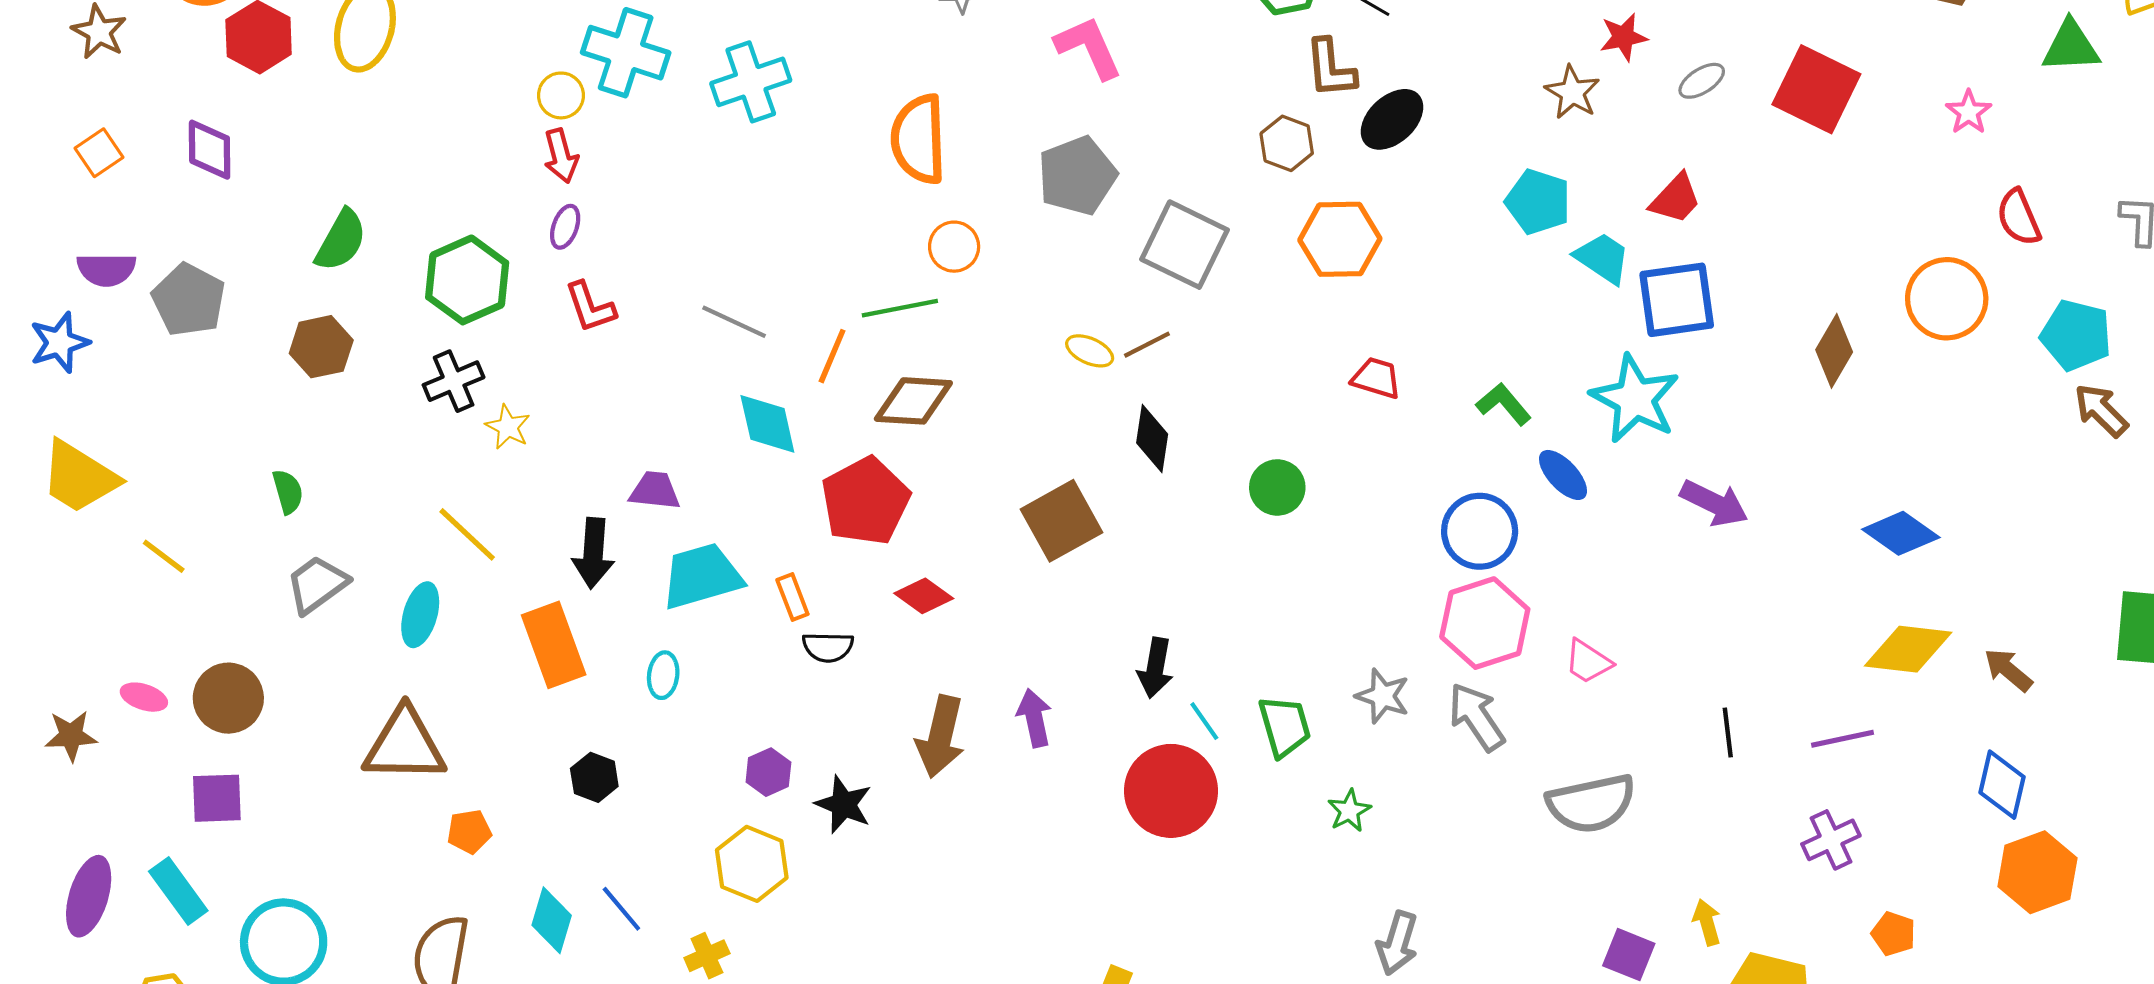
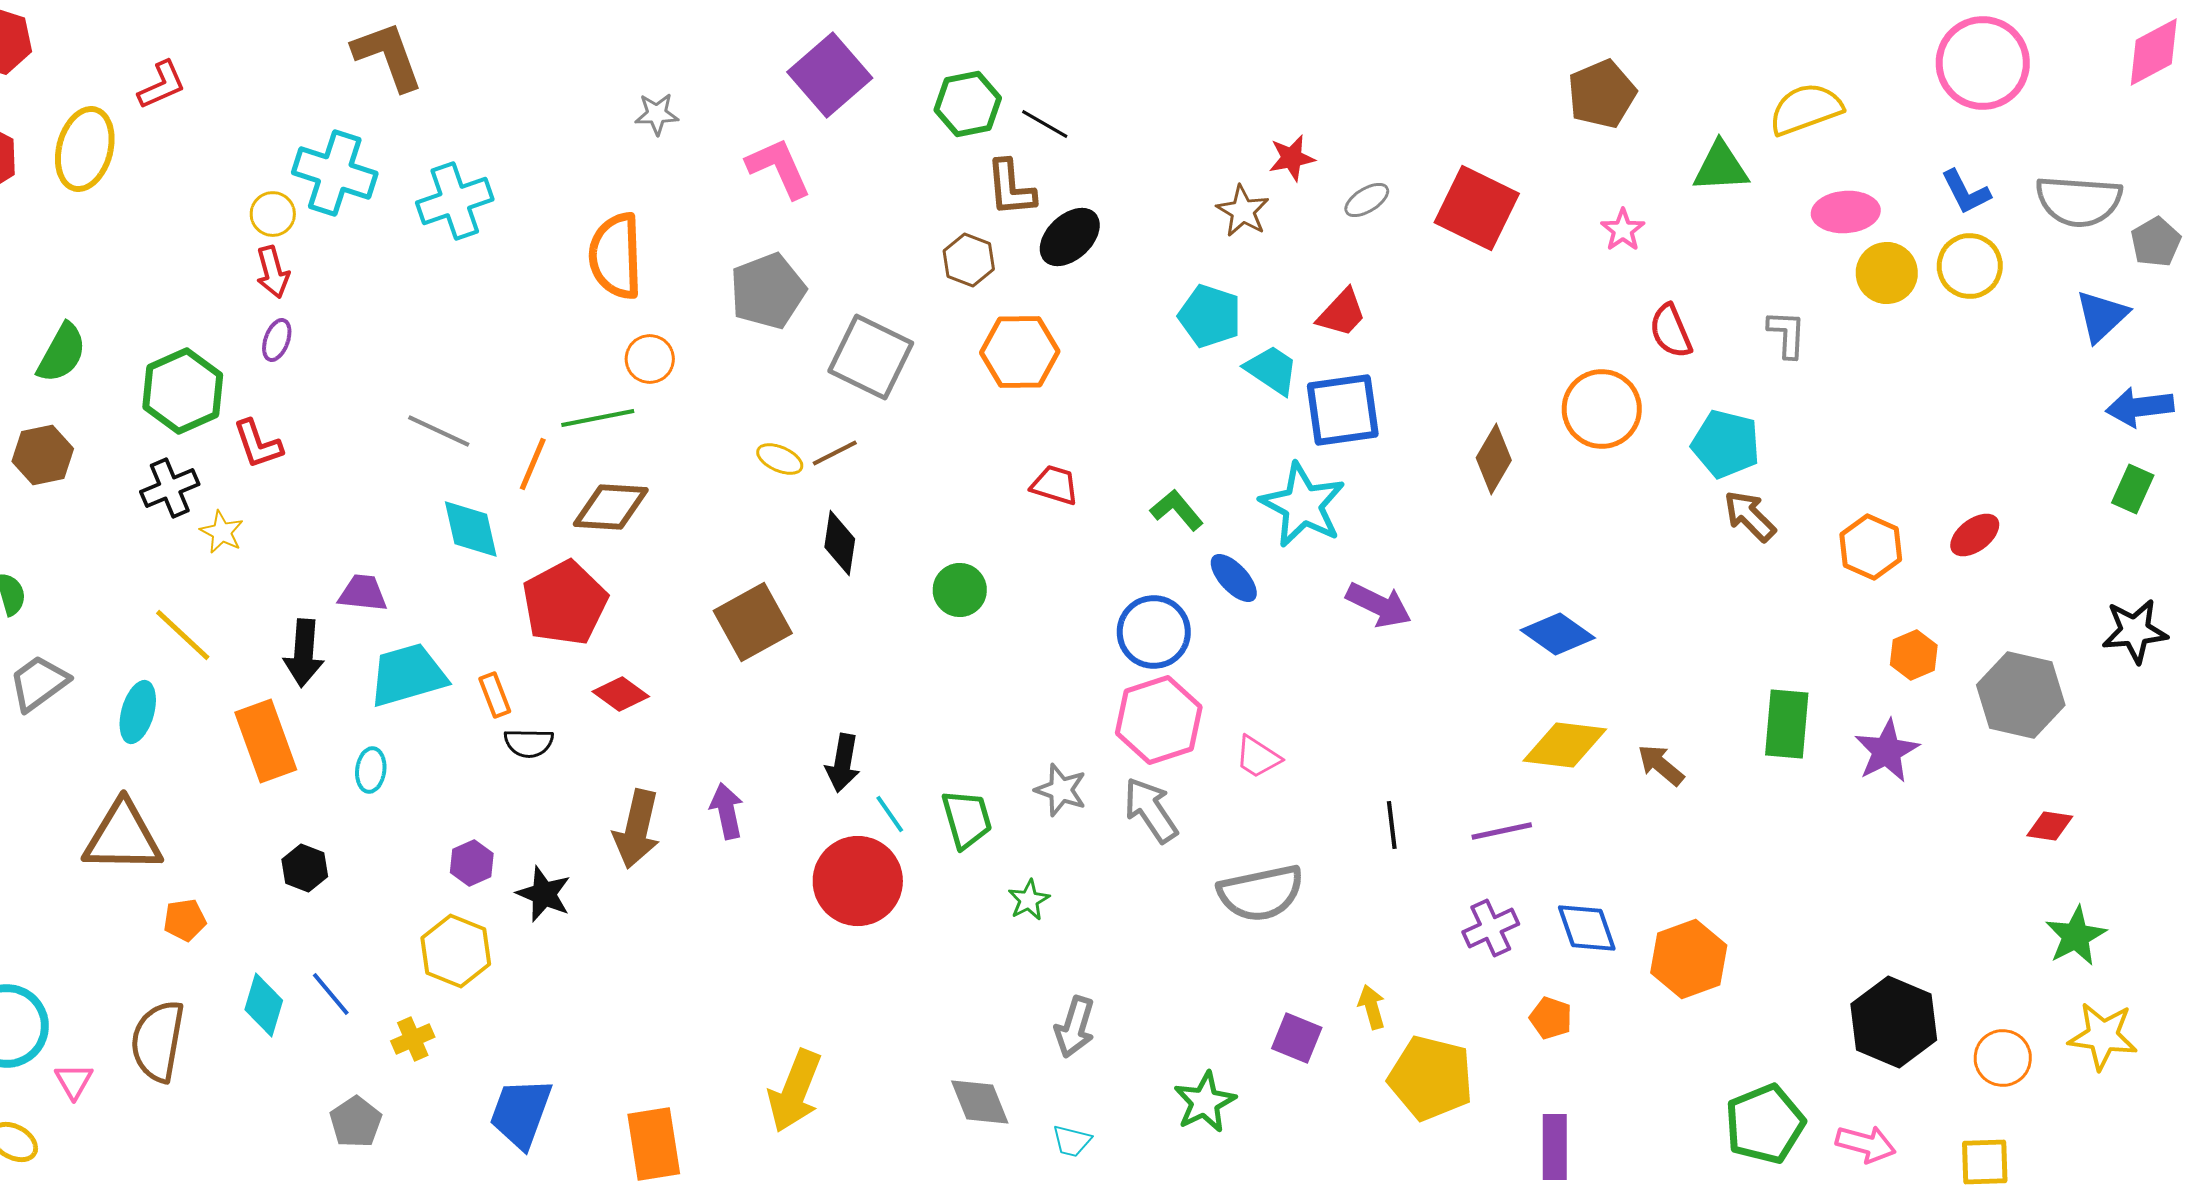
red L-shape: (590, 307) -> (258, 444), moved
blue diamond: (2002, 785) -> (1587, 928), moved, turned -32

